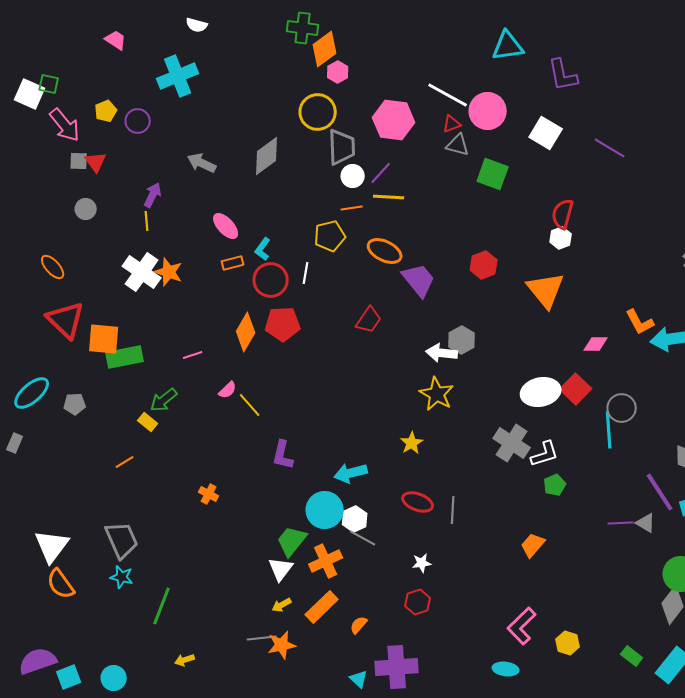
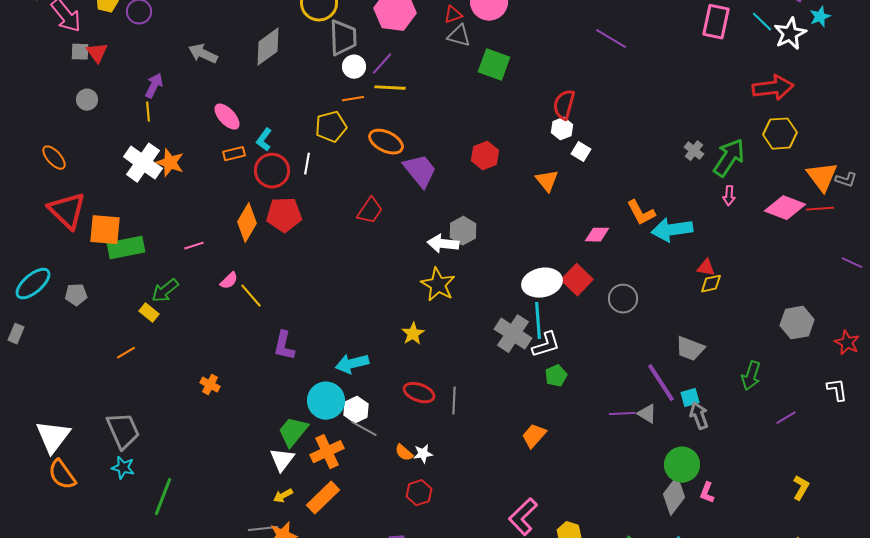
white square: (546, 133) -> (581, 152), moved, size x0.6
orange triangle: (546, 290) -> (547, 181), size x0.6
cyan line: (609, 430) -> (538, 321), moved
orange semicircle: (359, 625) -> (404, 453), moved, turned -90

